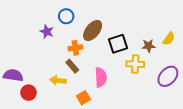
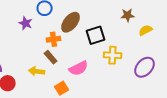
yellow semicircle: (169, 39) -> (146, 30), turned -152
brown star: (149, 46) -> (128, 15), moved
pink semicircle: (101, 77) -> (79, 68), turned 66

